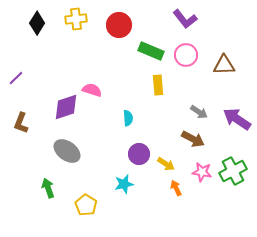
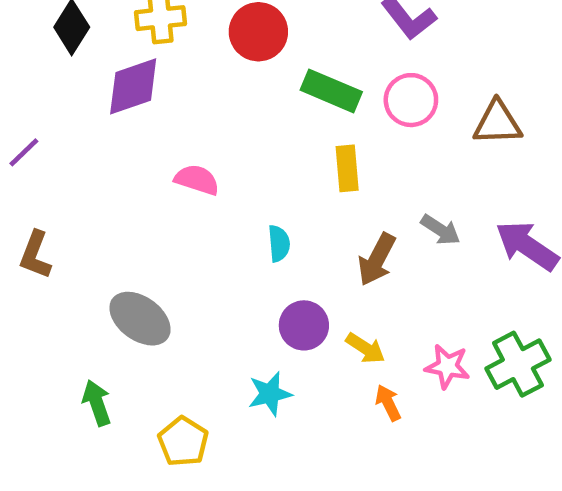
purple diamond: (66, 107) -> (133, 86), moved
brown arrow: (193, 139) -> (377, 259), moved, turned 90

